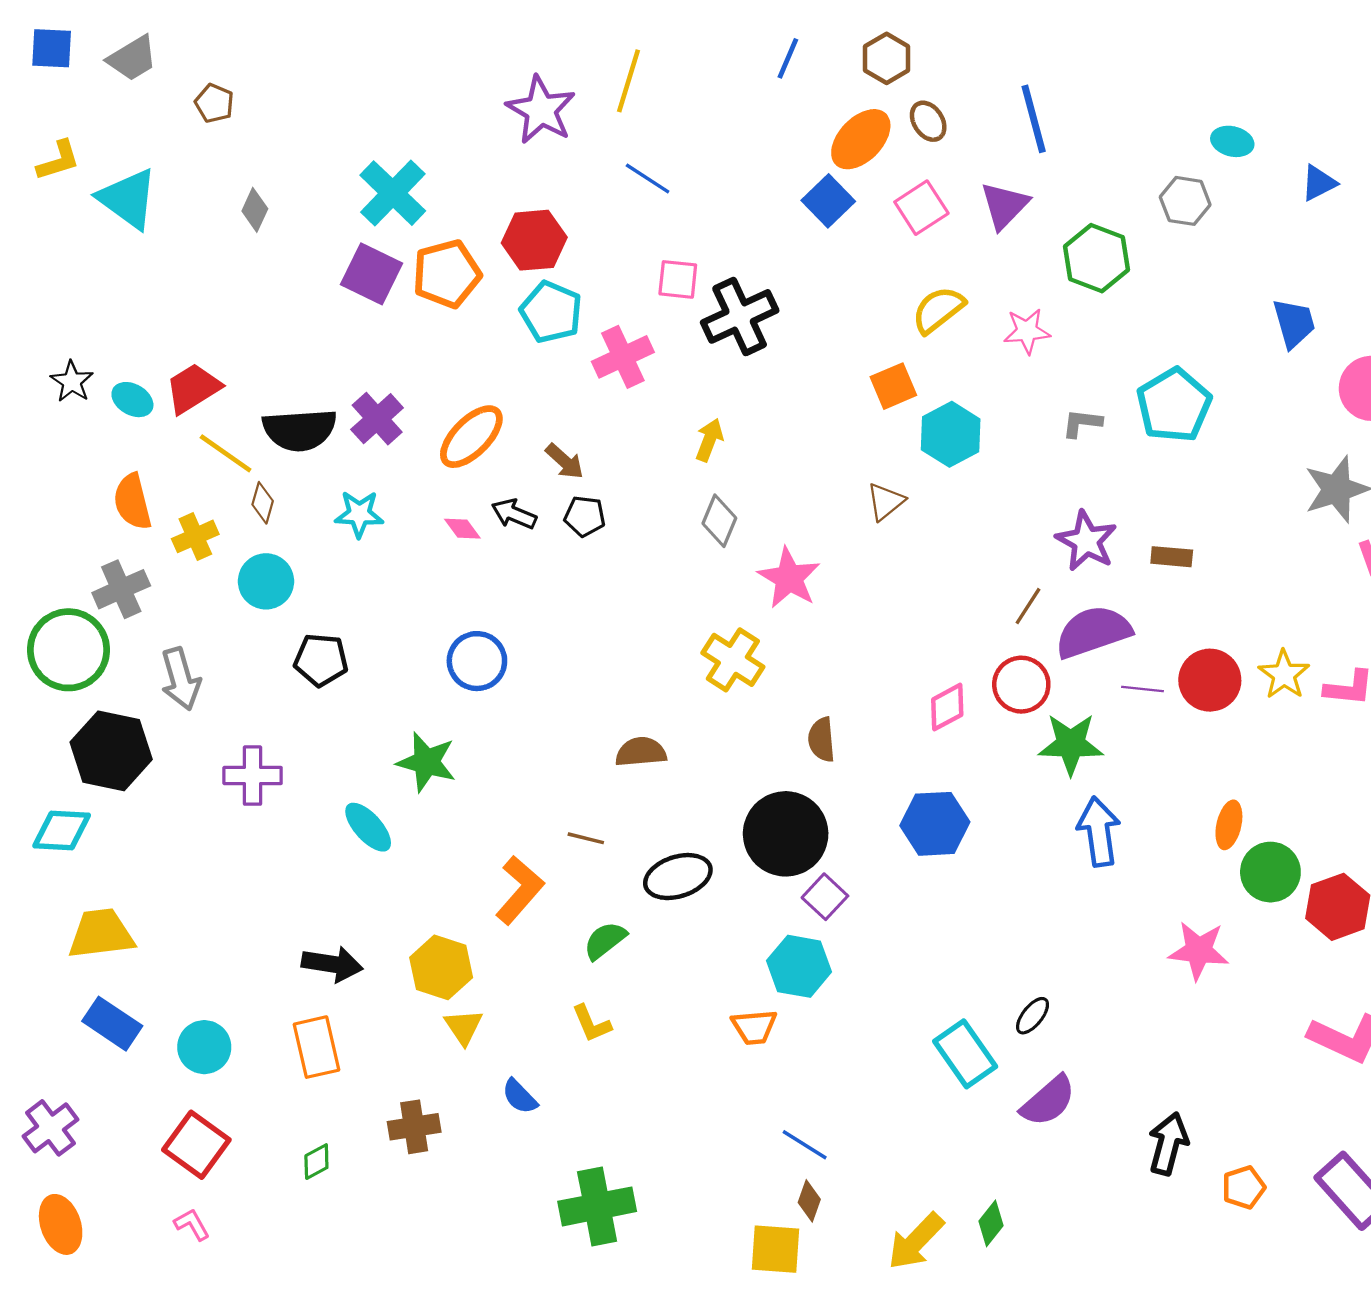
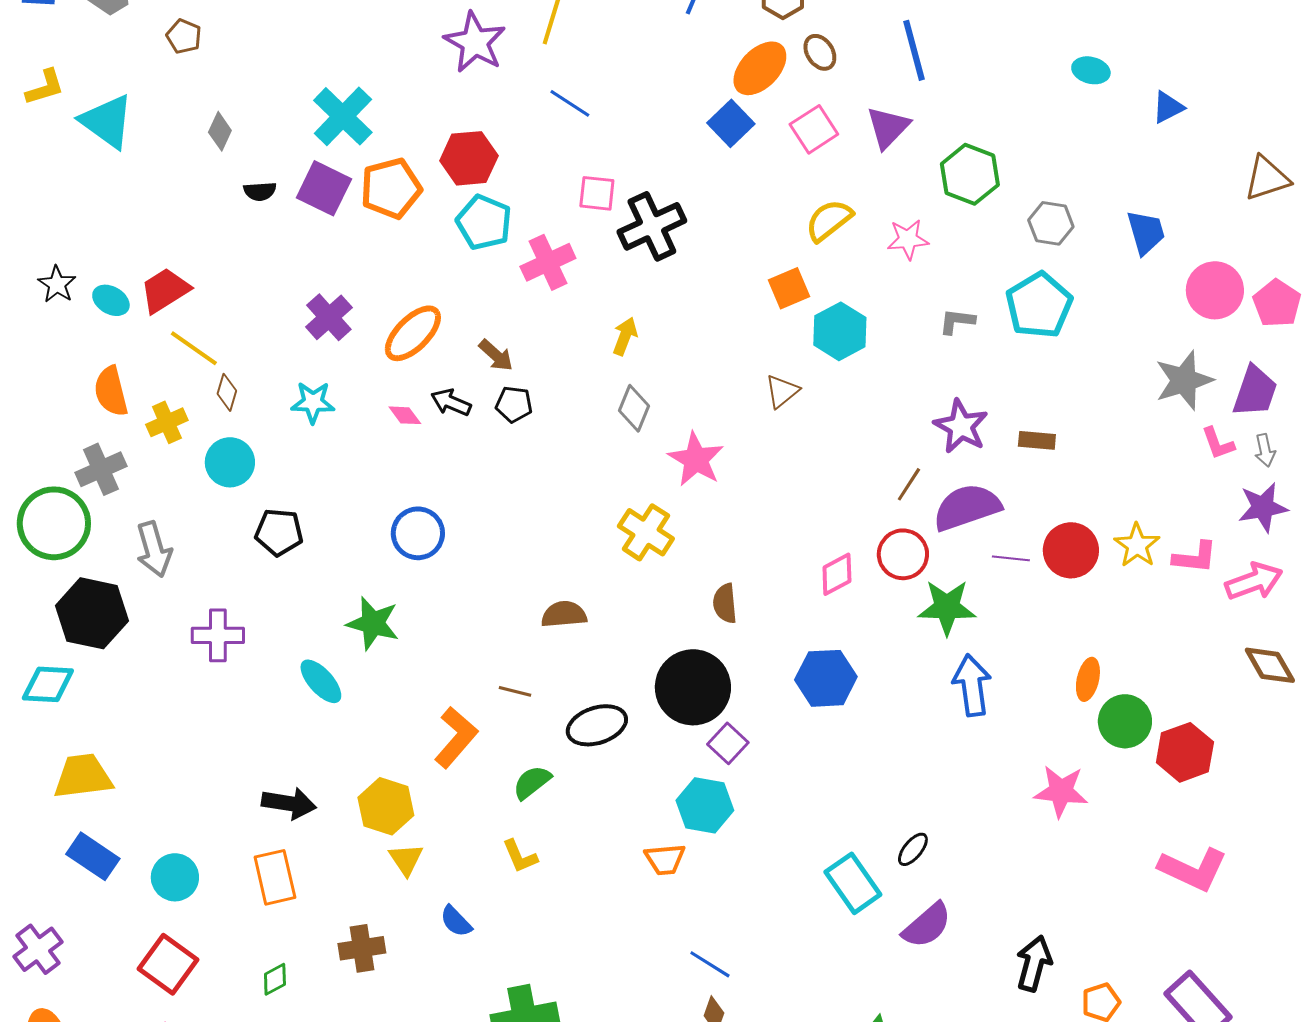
gray hexagon: (1185, 201) -> (1051, 223), moved
black semicircle: (300, 430) -> (260, 191), moved, size x0.5

